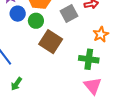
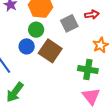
blue circle: (18, 14) -> (27, 46), moved
green arrow: (16, 84) -> (15, 92), size x1.5

